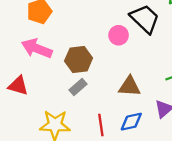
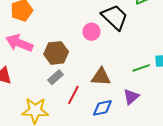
red line: (101, 125) -> (73, 95), moved, turned 36

